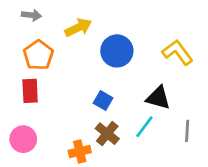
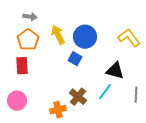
gray arrow: (31, 15) -> (30, 17), moved
yellow arrow: (78, 28) -> (58, 35), moved, turned -90
blue square: (103, 101) -> (75, 59), moved

